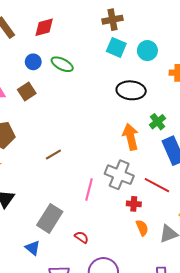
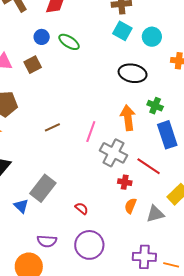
green cross: (158, 122) -> (155, 106), turned -35
pink line: (89, 189) -> (91, 132), moved
orange semicircle: (142, 228) -> (130, 206), turned -140
red semicircle: (81, 237) -> (82, 208), moved
blue triangle: (33, 248) -> (21, 206), moved

